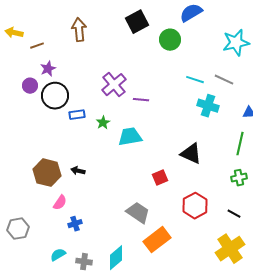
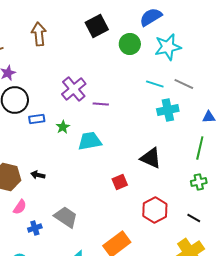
cyan star: (236, 43) -> (168, 47), moved
cyan cross: (208, 106) -> (168, 110), turned -30
gray trapezoid: (138, 213) -> (66, 217), moved

